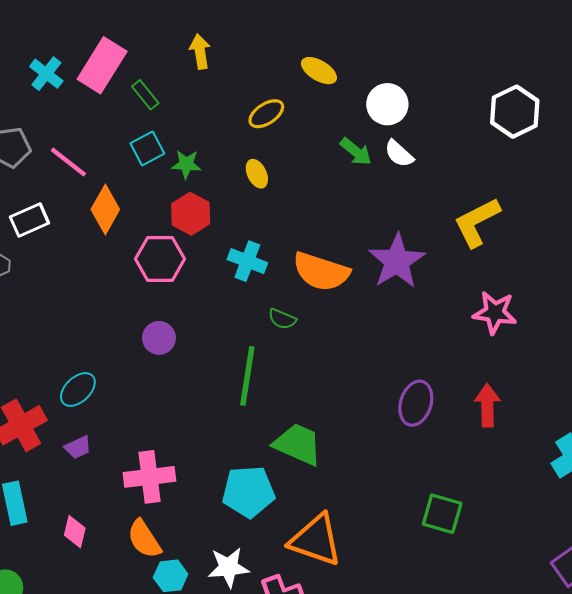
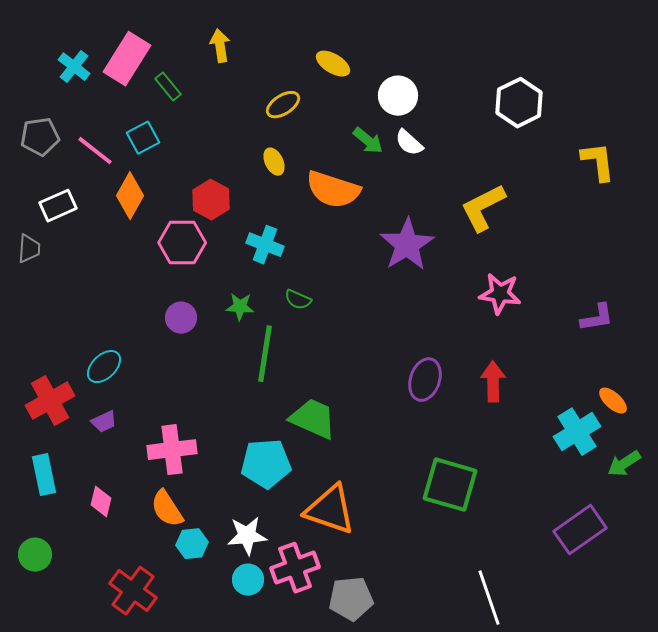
cyan square: (147, 148) -> (143, 138), moved
green star: (186, 164) -> (240, 307), moved
orange semicircle: (321, 272) -> (333, 190), moved
green square: (442, 514) -> (450, 485), size x1.4

